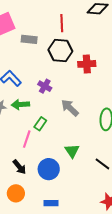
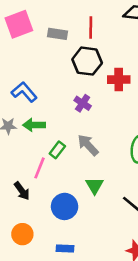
gray rectangle: (29, 39) -> (58, 34), moved
purple cross: (45, 86) -> (83, 103), moved
gray arrow: (70, 108) -> (88, 145), moved
black arrow: (19, 167) -> (22, 191), moved

